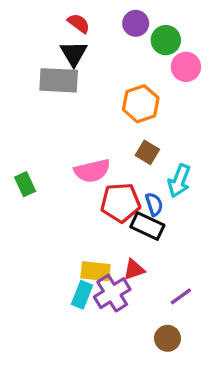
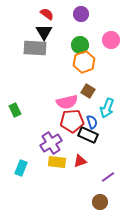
green circle: (166, 40) -> (80, 45), moved
pink semicircle: (92, 171) -> (67, 102), moved
purple cross: (112, 293) -> (51, 143), moved
cyan rectangle: (82, 295) -> (21, 168), moved

